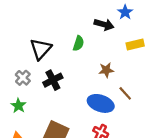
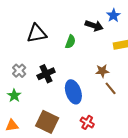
black triangle: (41, 49) -> (37, 33), moved, turned 35
brown star: (106, 70) -> (102, 71), moved
blue ellipse: (101, 103) -> (73, 92), moved, turned 50

